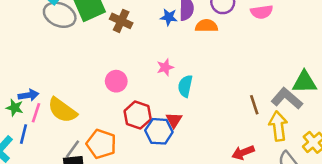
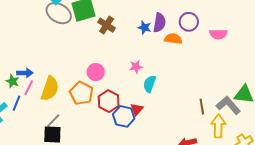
yellow semicircle: (62, 110) -> (50, 89), turned -115
orange pentagon: (101, 144) -> (82, 93), moved

